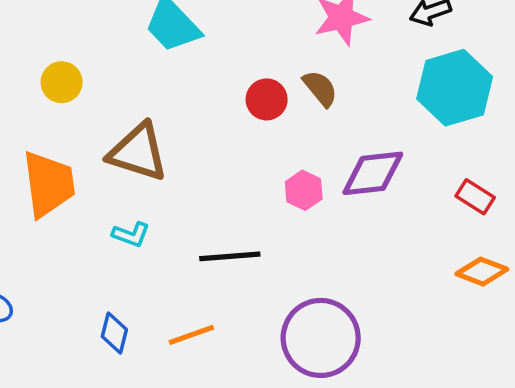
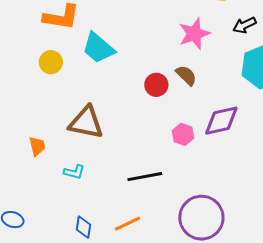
yellow circle: (62, 82) -> (51, 62), moved
orange trapezoid: (49, 184) -> (37, 146), size x0.5
cyan L-shape: (131, 235) -> (74, 172), moved

